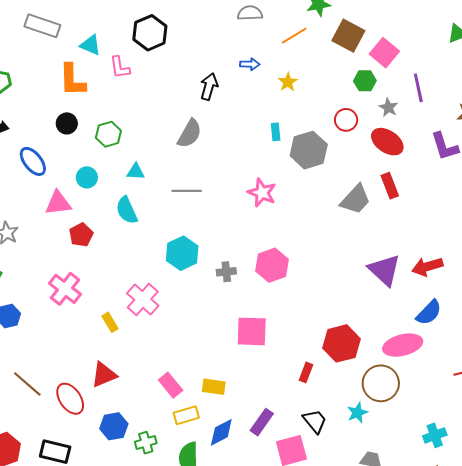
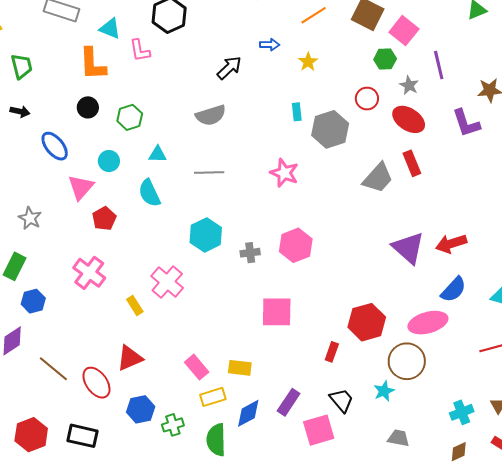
black arrow: (209, 86) -> (229, 68), turned 32
gray semicircle: (190, 134) -> (211, 115), turned 44
pink triangle: (58, 203) -> (81, 187), turned -40

